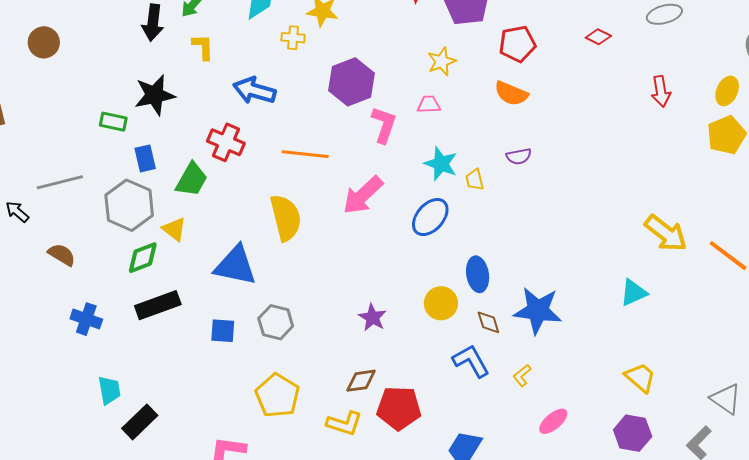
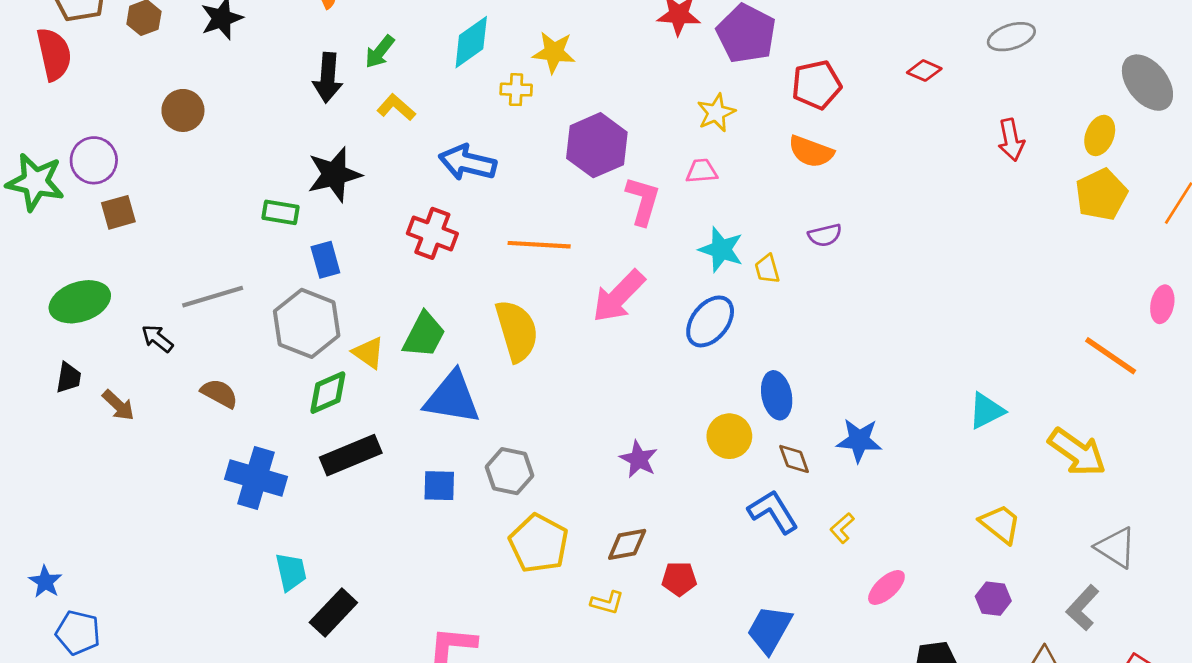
yellow L-shape: (203, 47) -> (396, 107), turned -44
green trapezoid: (192, 180) -> (424, 335), moved
yellow arrow: (666, 233) -> (1077, 452), moved
blue star: (538, 311) -> (859, 440), size x0.7
blue cross: (86, 319) -> (256, 478), size x1.4
yellow pentagon: (277, 396) -> (539, 543), moved
red pentagon: (399, 408) -> (679, 579), size x0.6
yellow L-shape: (344, 423) -> (607, 603), size x0.7
purple hexagon: (633, 433) -> (993, 599), size x0.7

